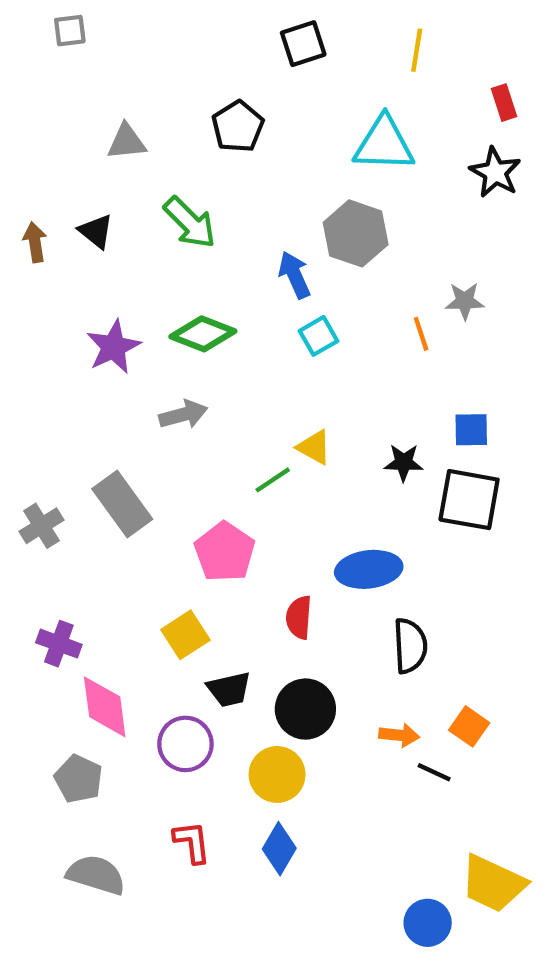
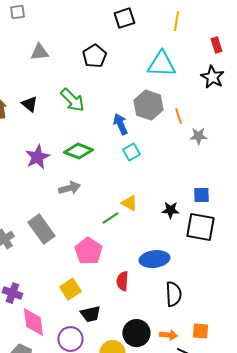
gray triangle: (127, 142) -> (39, 52), moved
orange line: (421, 334) -> (178, 116), moved
black circle: (305, 709) -> (136, 333), moved
orange square: (469, 726) -> (200, 331), turned -30

